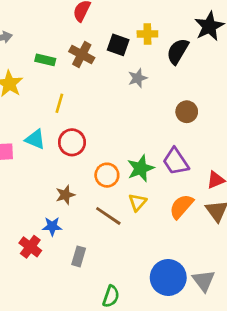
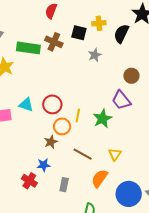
green rectangle: (45, 60) -> (28, 48), size x1.6
yellow line: (59, 103) -> (78, 115), moved
purple trapezoid: (176, 161) -> (121, 100), moved
orange circle: (107, 175) -> (62, 126), moved
yellow triangle: (137, 202) -> (115, 154), moved
orange semicircle: (181, 206) -> (100, 178), moved

